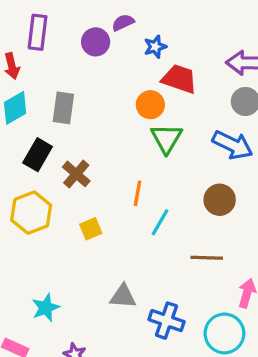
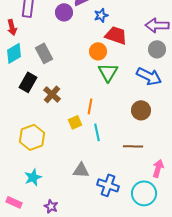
gray rectangle: (63, 108) -> (44, 53), turned -36
yellow hexagon: (31, 213) -> (32, 137), moved
cyan line: (160, 222) -> (97, 132), moved, turned -42
yellow square: (91, 229) -> (75, 122), moved

